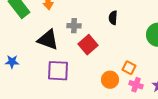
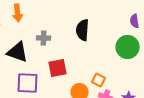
black semicircle: (113, 18) -> (83, 30), size x1.5
red square: (88, 45) -> (58, 68), moved, turned 30

